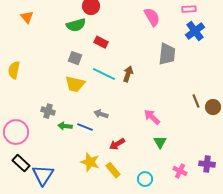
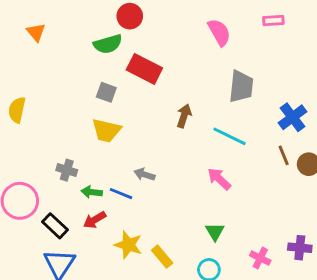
blue cross: (195, 31) -> (292, 117), moved
red rectangle: (101, 42) -> (144, 69), size x1.6
cyan line: (104, 74) -> (229, 136), moved
green triangle: (160, 142) -> (215, 232), moved
red arrow: (117, 144) -> (95, 220), moved
black rectangle: (21, 163) -> (55, 226), moved

